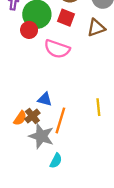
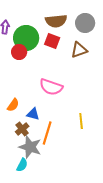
pink semicircle: (57, 49) -> (51, 87), moved
orange semicircle: (20, 118) -> (13, 105), moved
cyan semicircle: (56, 161) -> (22, 165), moved

